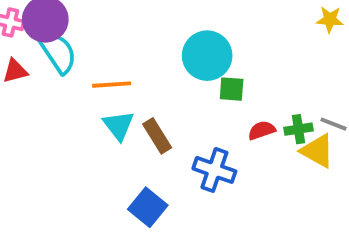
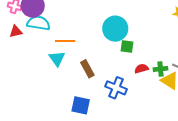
cyan semicircle: (58, 52) -> (38, 23), turned -50
cyan triangle: (119, 125) -> (57, 58), moved
blue square: (148, 207) -> (81, 105), turned -30

